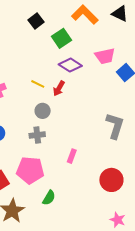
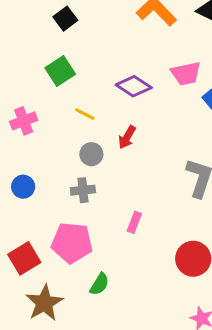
black square: (36, 21) -> (65, 19), moved
green square: (62, 38) -> (60, 71), moved
red arrow: (59, 88) -> (127, 137), moved

